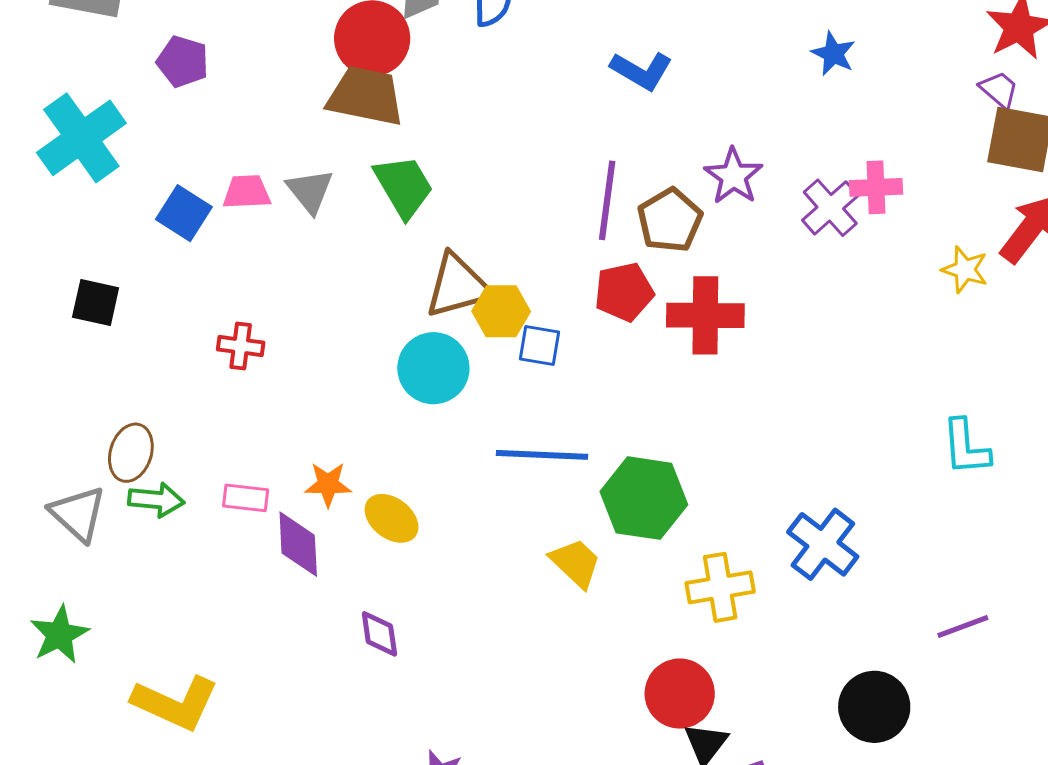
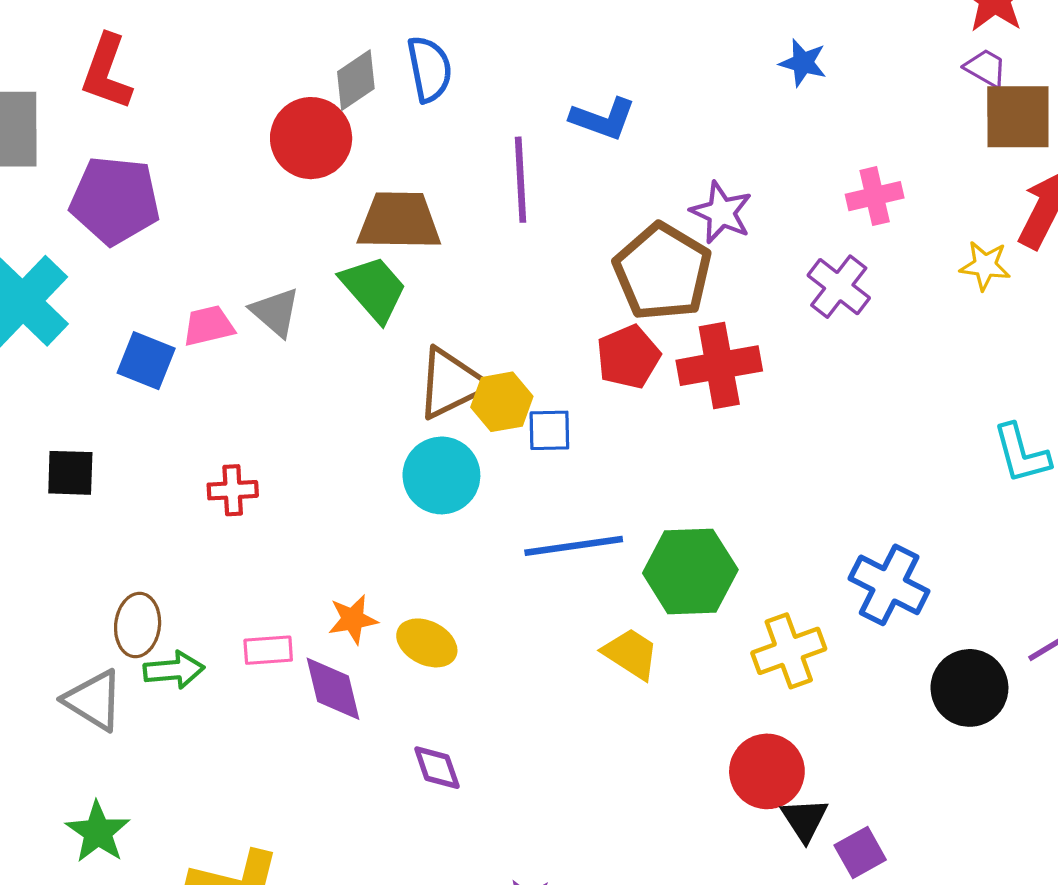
purple pentagon: (183, 62) -> (115, 200), size x1.6
brown trapezoid: (366, 96) -> (399, 221), moved
purple line: (607, 200) -> (520, 180), moved
purple cross: (830, 208) -> (839, 287), moved
brown pentagon: (670, 220) -> (663, 272), size x1.4
black circle: (874, 707) -> (969, 688), moved

